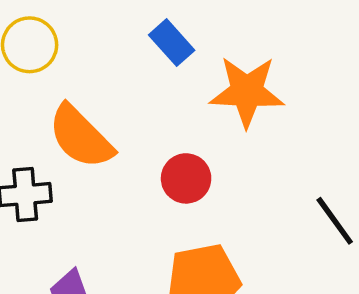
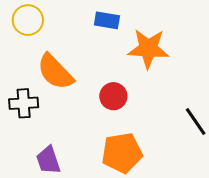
blue rectangle: (172, 43) -> (107, 20), turned -40

